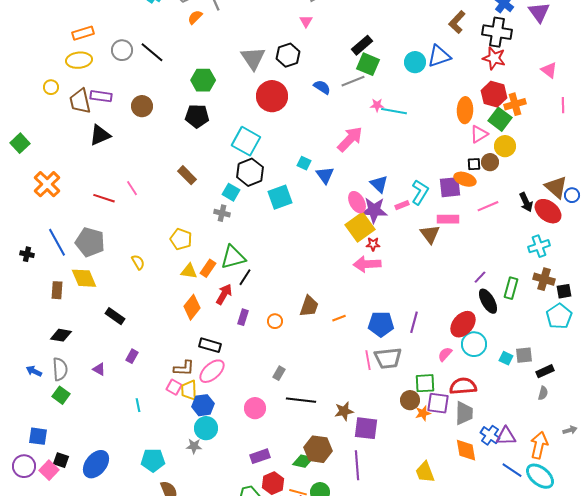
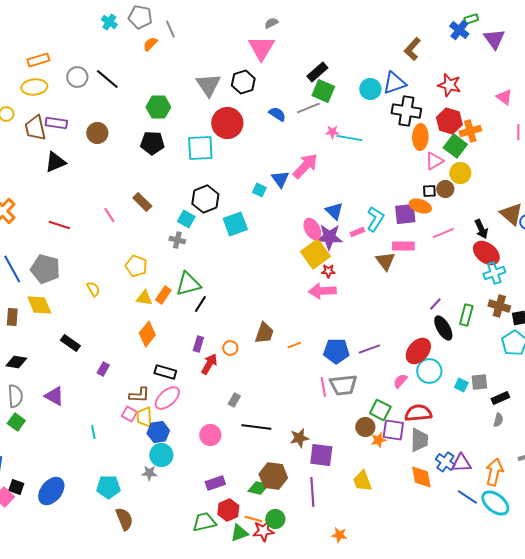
pink triangle: (306, 21) -> (261, 48), size x2.0
black cross: (497, 32) -> (406, 111), moved
cyan square: (246, 141) -> (200, 148), moved, turned -32
blue triangle: (325, 175) -> (280, 179), moved
pink line: (132, 188) -> (109, 215), moved
red ellipse: (548, 211) -> (486, 253), moved
red arrow: (224, 294) -> (209, 364), moved
purple line: (414, 322) -> (369, 349), turned 55
purple rectangle: (132, 356) -> (103, 369), moved
purple triangle: (99, 369) -> (54, 396), size x1.5
green square: (425, 383) -> (380, 410), turned 30
yellow trapezoid: (425, 472) -> (362, 481), moved

